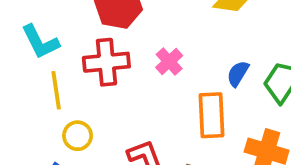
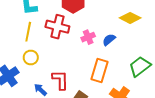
blue semicircle: (238, 74) -> (109, 40), moved

